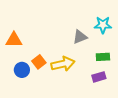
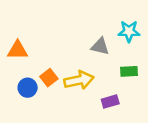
gray triangle: (80, 37) -> (100, 46), turned 35
purple rectangle: (99, 77) -> (110, 101), moved

